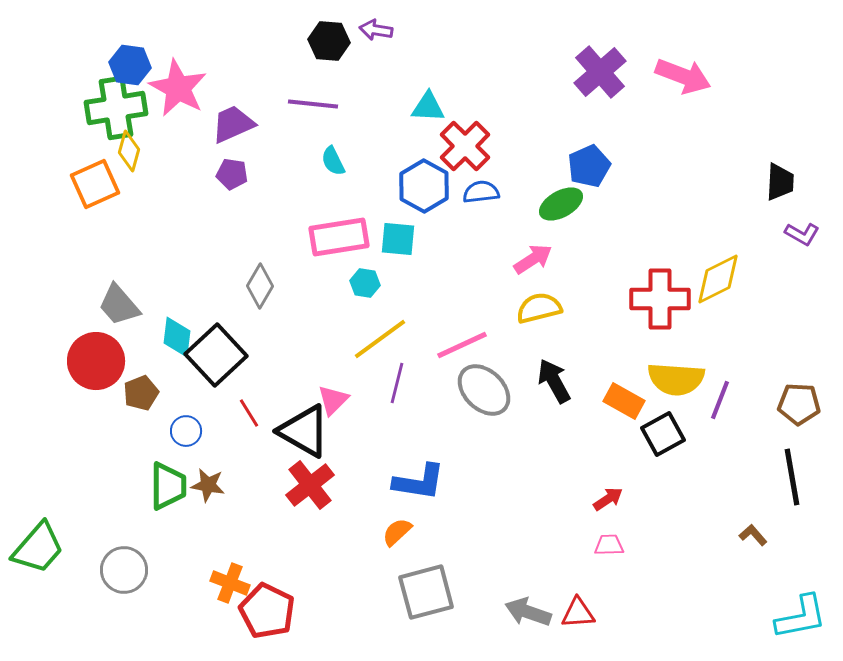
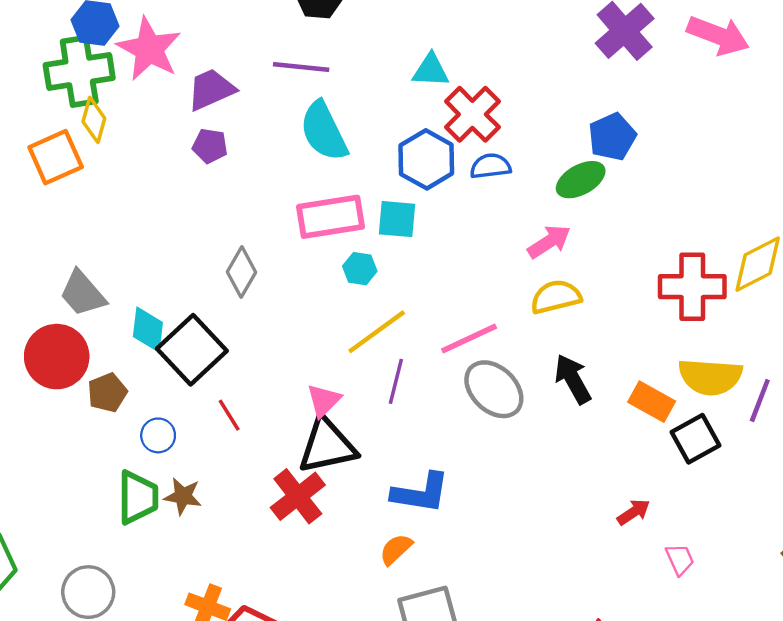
cyan semicircle: (333, 161) -> (324, 131), size x1.8
black triangle: (304, 431) -> (327, 446), moved, turned -42
pink trapezoid: (609, 545) -> (680, 559), moved, turned 68

